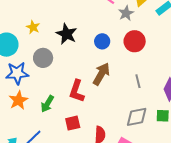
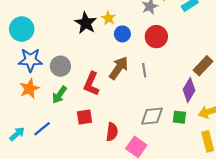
yellow star: (33, 27) -> (108, 18), moved
gray circle: (43, 58) -> (60, 66), moved
gray line: (138, 81) -> (144, 70), moved

